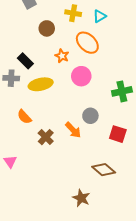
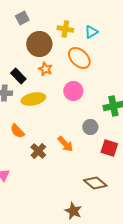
brown circle: (47, 28) -> (39, 44), size x1.6
orange star: (62, 56) -> (45, 69), moved
gray circle: (90, 116) -> (90, 127), moved

